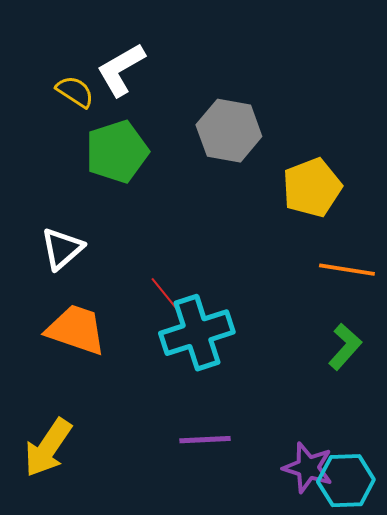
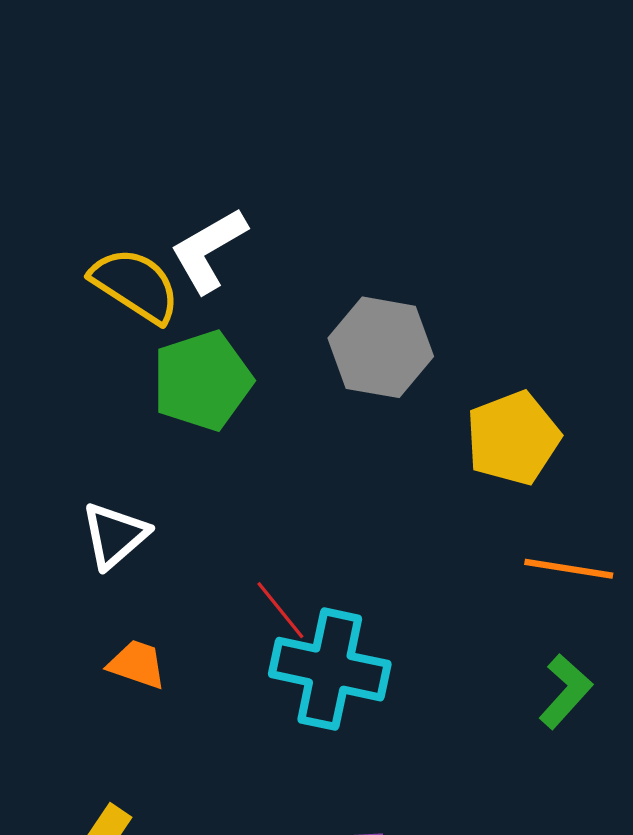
yellow semicircle: (75, 92) -> (135, 285), size x1.5
orange trapezoid: (76, 330) -> (137, 664), size x0.6
cyan cross: (197, 333) -> (330, 669), turned 30

